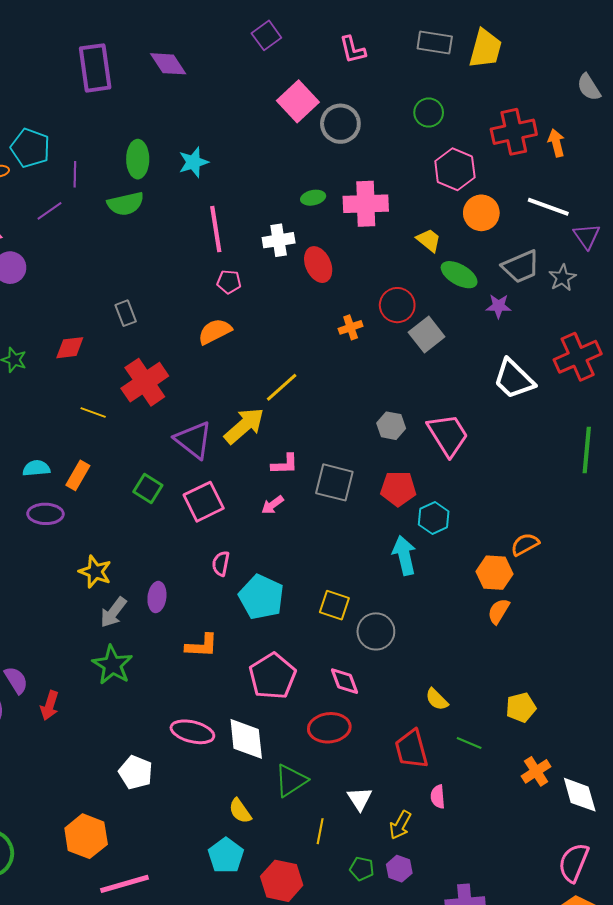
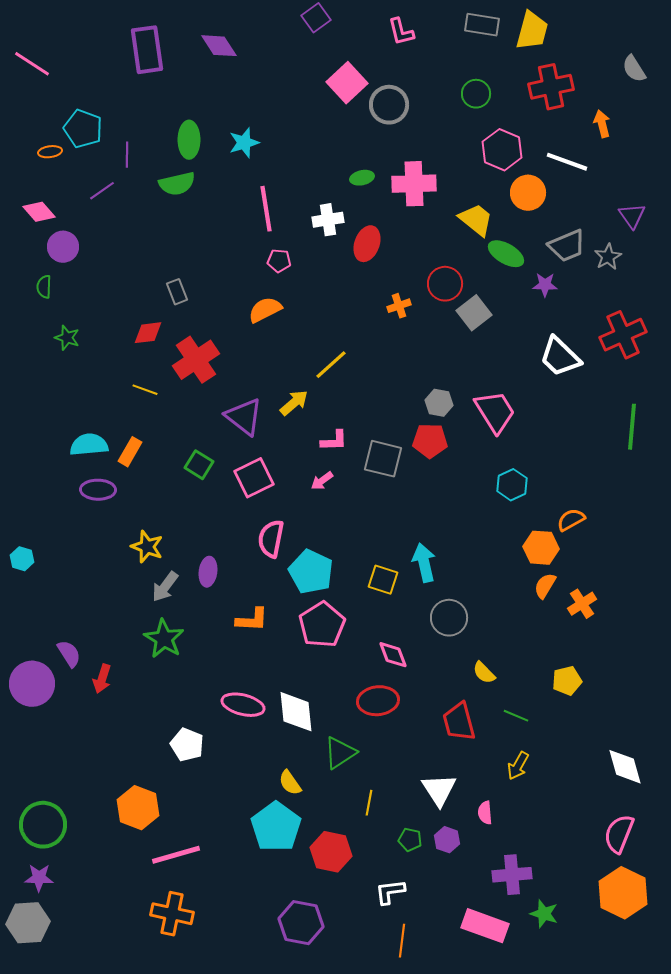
red cross: (514, 132) -> (551, 87), moved
white line: (548, 207) -> (567, 162), moved
yellow trapezoid: (429, 240) -> (476, 220), size x1.4
red ellipse: (318, 265) -> (367, 244), turned 44
red diamond: (70, 348) -> (148, 333), moved
yellow arrow: (244, 426) -> (294, 403), size x0.7
cyan semicircle: (36, 468) -> (89, 445), size x1.4
red pentagon: (398, 489) -> (430, 441), moved
cyan hexagon: (434, 518) -> (512, 485), moved
cyan arrow: (404, 555) -> (424, 563), moved
pink semicircle: (221, 564) -> (271, 539), size x1.5
gray circle: (376, 631) -> (449, 618), moved
pink pentagon: (273, 676) -> (322, 625), moved
orange cross: (536, 771) -> (582, 604), moved
pink semicircle: (438, 797) -> (485, 813), moved
white triangle: (360, 799) -> (439, 790), moved, size x1.4
yellow arrow: (400, 825) -> (518, 766), moved
cyan pentagon: (226, 855) -> (276, 827), size x1.4

